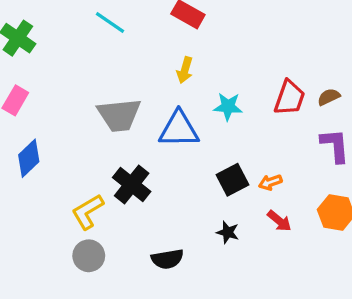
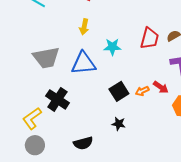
red arrow: (279, 221) -> (161, 87), moved

